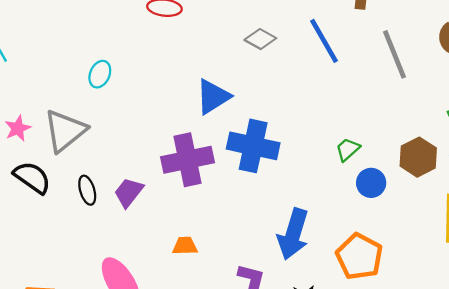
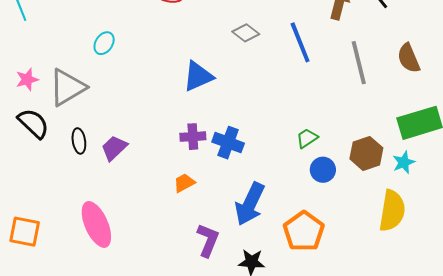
blue cross: (253, 146) -> (228, 143), moved, size x0.7
purple cross: (188, 160) -> (193, 137), moved, size x0.6
orange trapezoid: (185, 246) -> (184, 183), moved, turned -35

